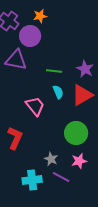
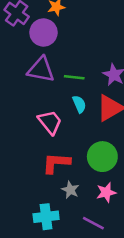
purple triangle: (16, 60) -> (41, 70), moved
red L-shape: (15, 138) -> (56, 163), moved, turned -110
purple line: (61, 177) -> (93, 223), moved

